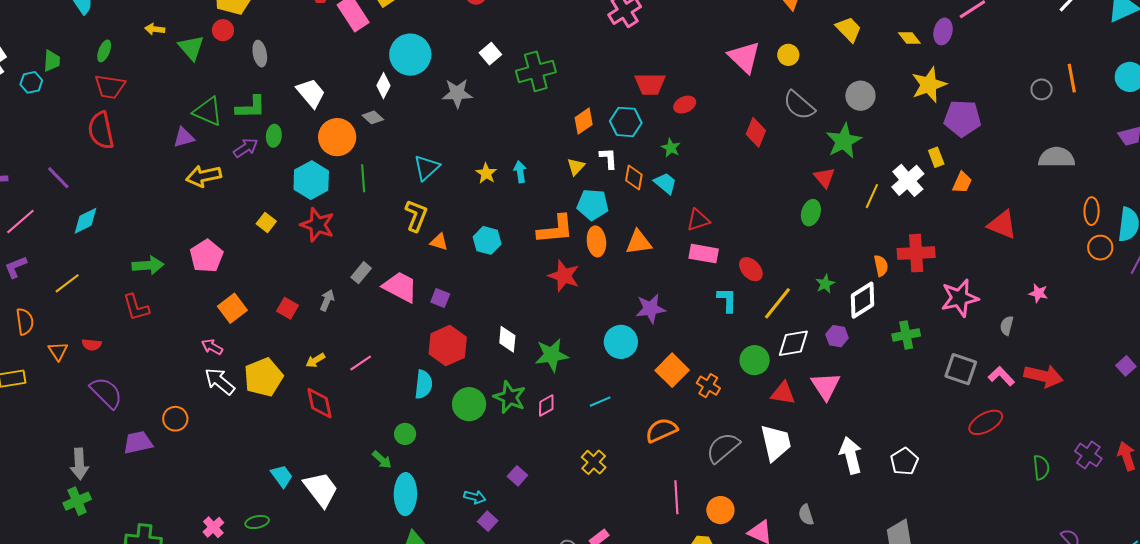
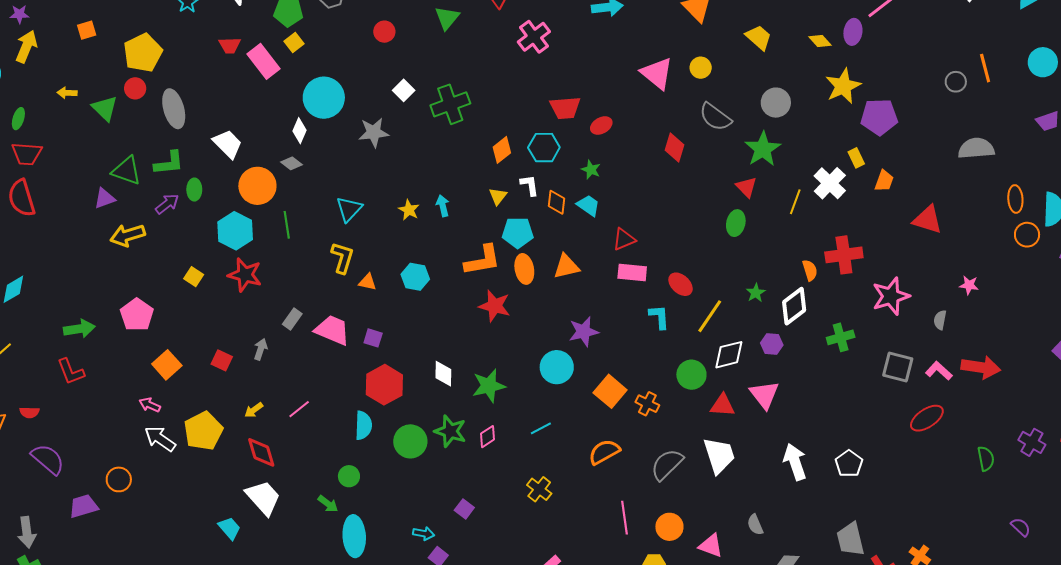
gray ellipse: (260, 54) -> (174, 109), size x1.5
white trapezoid: (321, 489) -> (263, 498), moved

